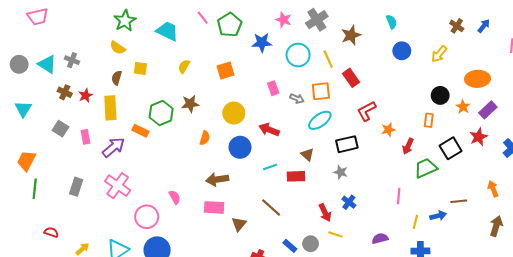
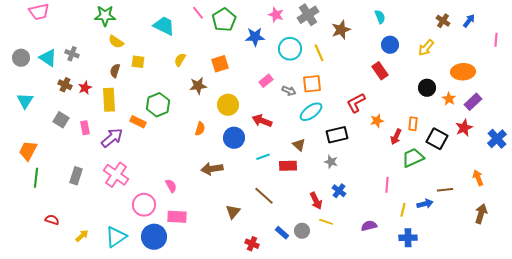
green star: (125, 21) -> (105, 16), moved, turned 30
red rectangle: (351, 78) -> (380, 71), moved
pink rectangle: (273, 88) -> (266, 81), turned 72
brown star: (190, 104) -> (198, 86), moved
orange rectangle: (429, 120) -> (413, 124), moved
black square: (451, 148) -> (437, 139), turned -30
pink rectangle: (214, 207) -> (177, 217), moved

